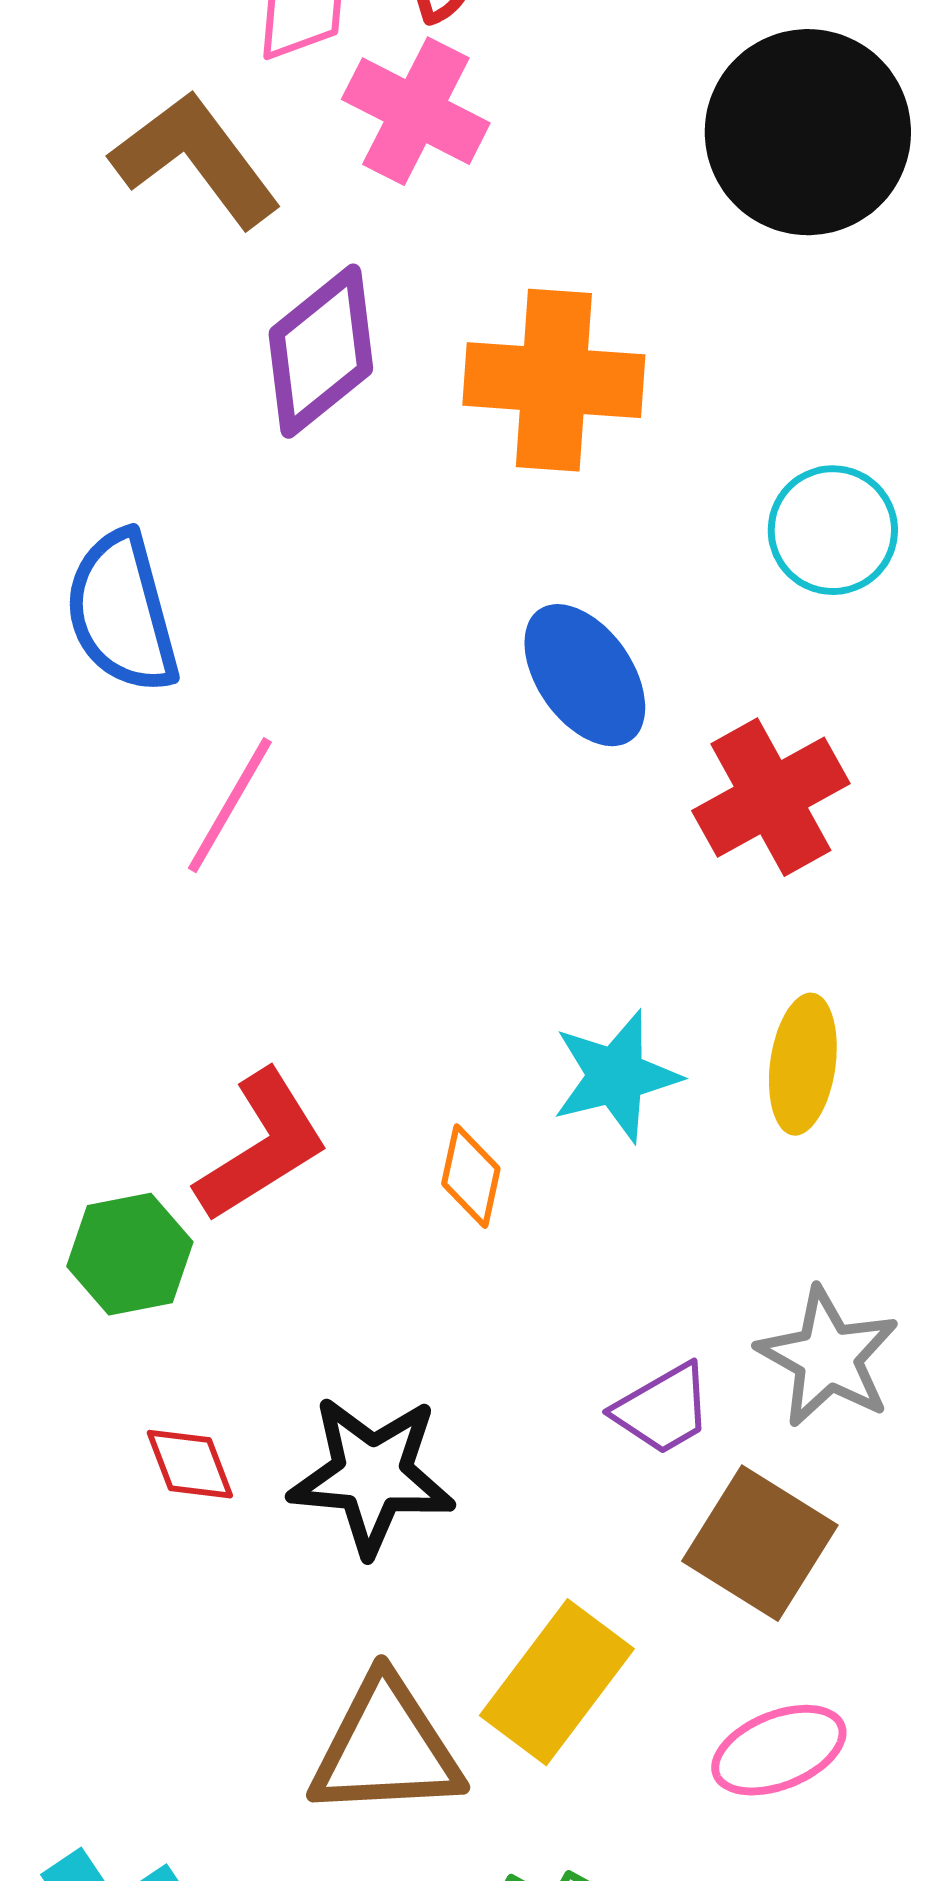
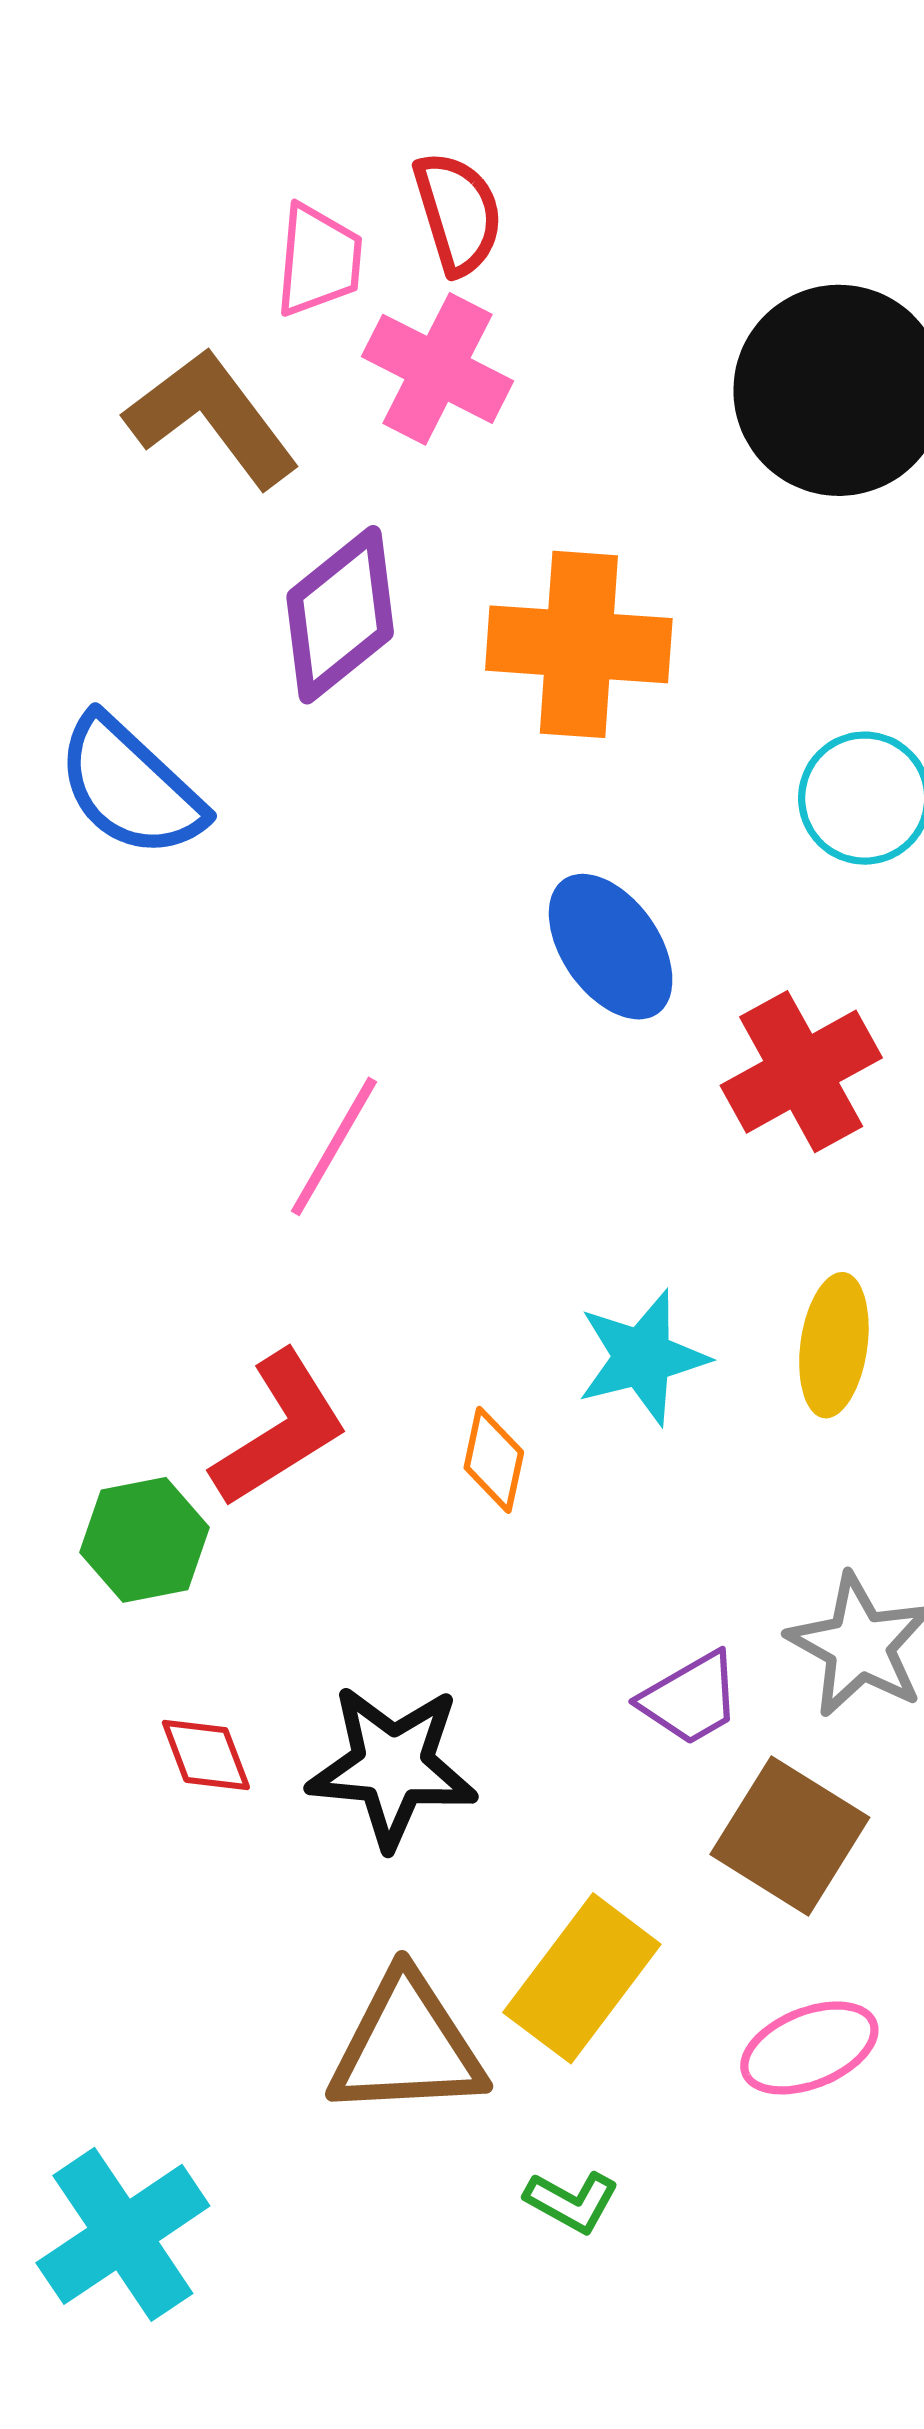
blue semicircle: (122, 612) -> (130, 787), moved, turned -32
pink line: (230, 805) -> (334, 1146), moved

